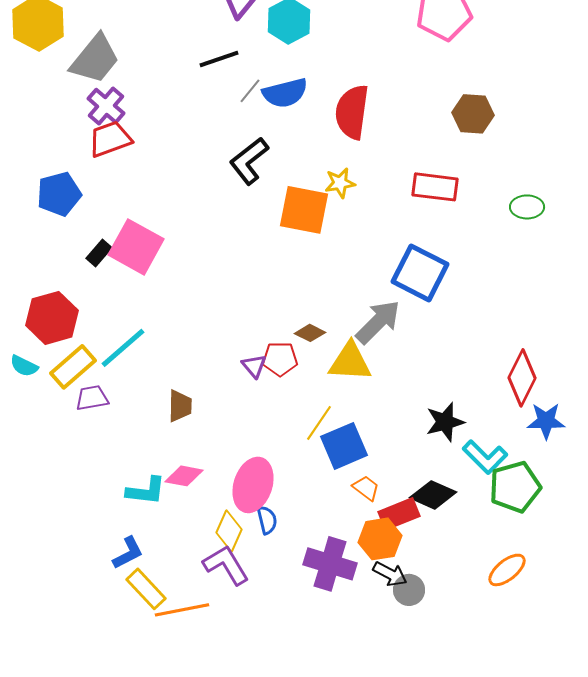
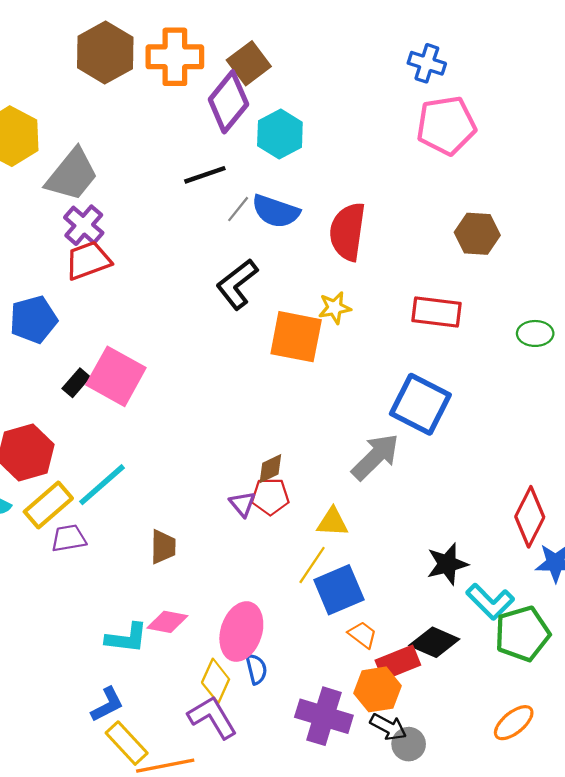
blue semicircle: (285, 93) -> (276, 211), turned 33
brown diamond: (310, 333) -> (270, 469), moved, turned -52
yellow triangle: (350, 362) -> (332, 522), moved, size x0.7

